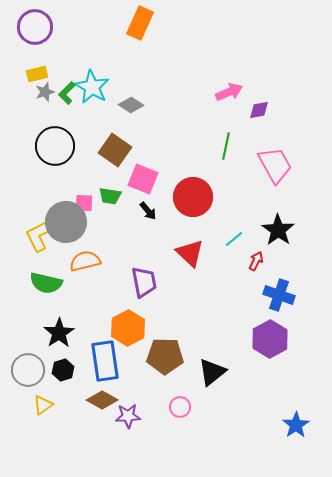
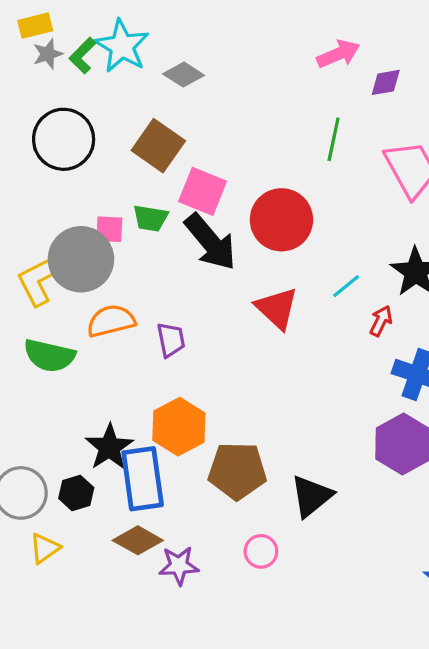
black arrow: (148, 211) -> (210, 242), size x2.0
purple trapezoid: (144, 282) -> (171, 340), moved, size x0.7
black star: (59, 333) -> (109, 447), moved

